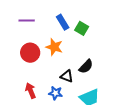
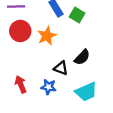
orange star: (54, 47) -> (47, 36), turned 30
red circle: (30, 53) -> (20, 31), moved

